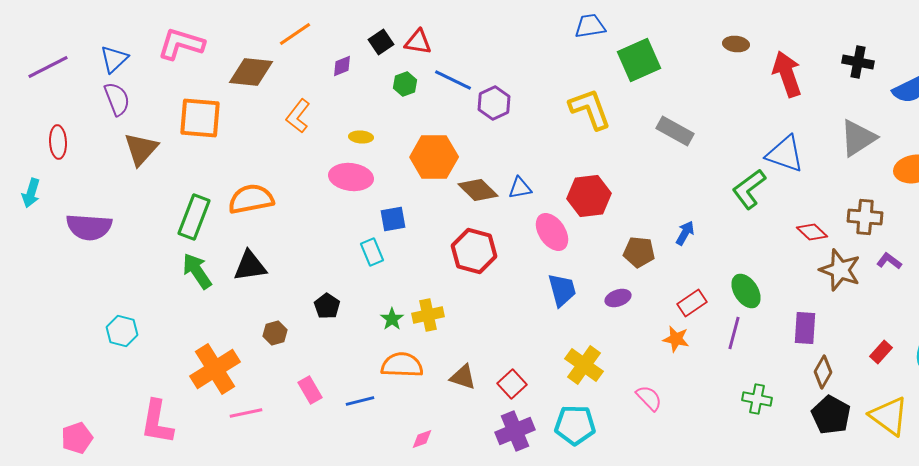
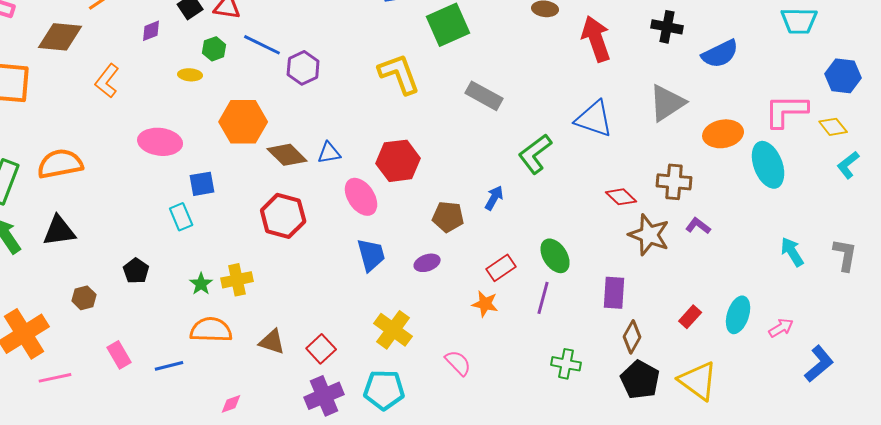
yellow ellipse: (361, 137) -> (190, 75), moved
green L-shape: (749, 189) -> (535, 154), moved

